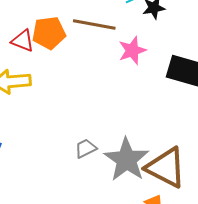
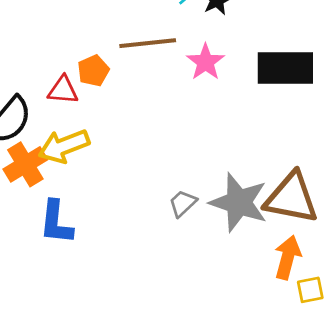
orange pentagon: (49, 33) -> (93, 71), size x0.7

